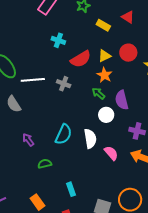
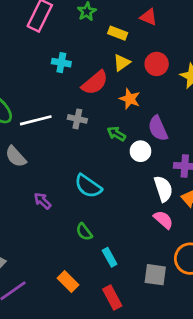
yellow triangle: (104, 56) -> (122, 63), moved
green arrow: (98, 93) -> (116, 134), moved
cyan semicircle: (64, 134) -> (88, 186), turned 110
white semicircle: (90, 139) -> (163, 189), moved
pink semicircle: (111, 153) -> (163, 220), moved
green semicircle: (45, 164) -> (84, 232), moved, turned -104

